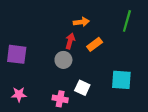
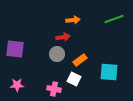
green line: (127, 21) -> (114, 19), turned 54
red arrow: (70, 41) -> (63, 37), turned 64
orange rectangle: (95, 44) -> (80, 60), moved

